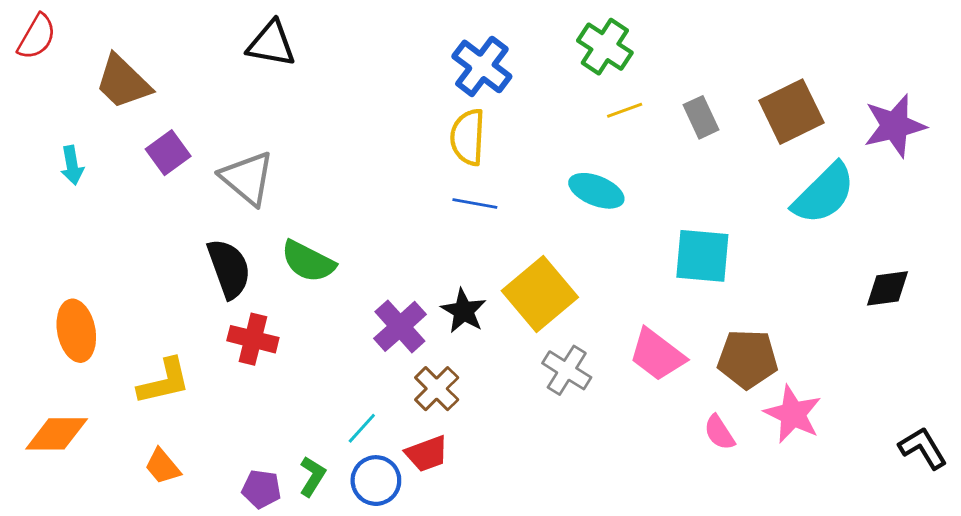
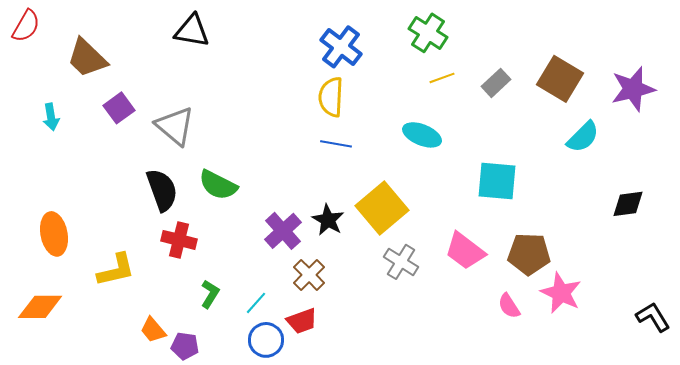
brown square: (791, 112) -> (560, 79), turned -33
gray rectangle: (701, 117) -> (496, 83), turned 72
cyan semicircle: (824, 194) -> (583, 137), size x0.7
orange trapezoid: (163, 466) -> (153, 330), moved
green L-shape: (312, 476) -> (210, 294), moved

